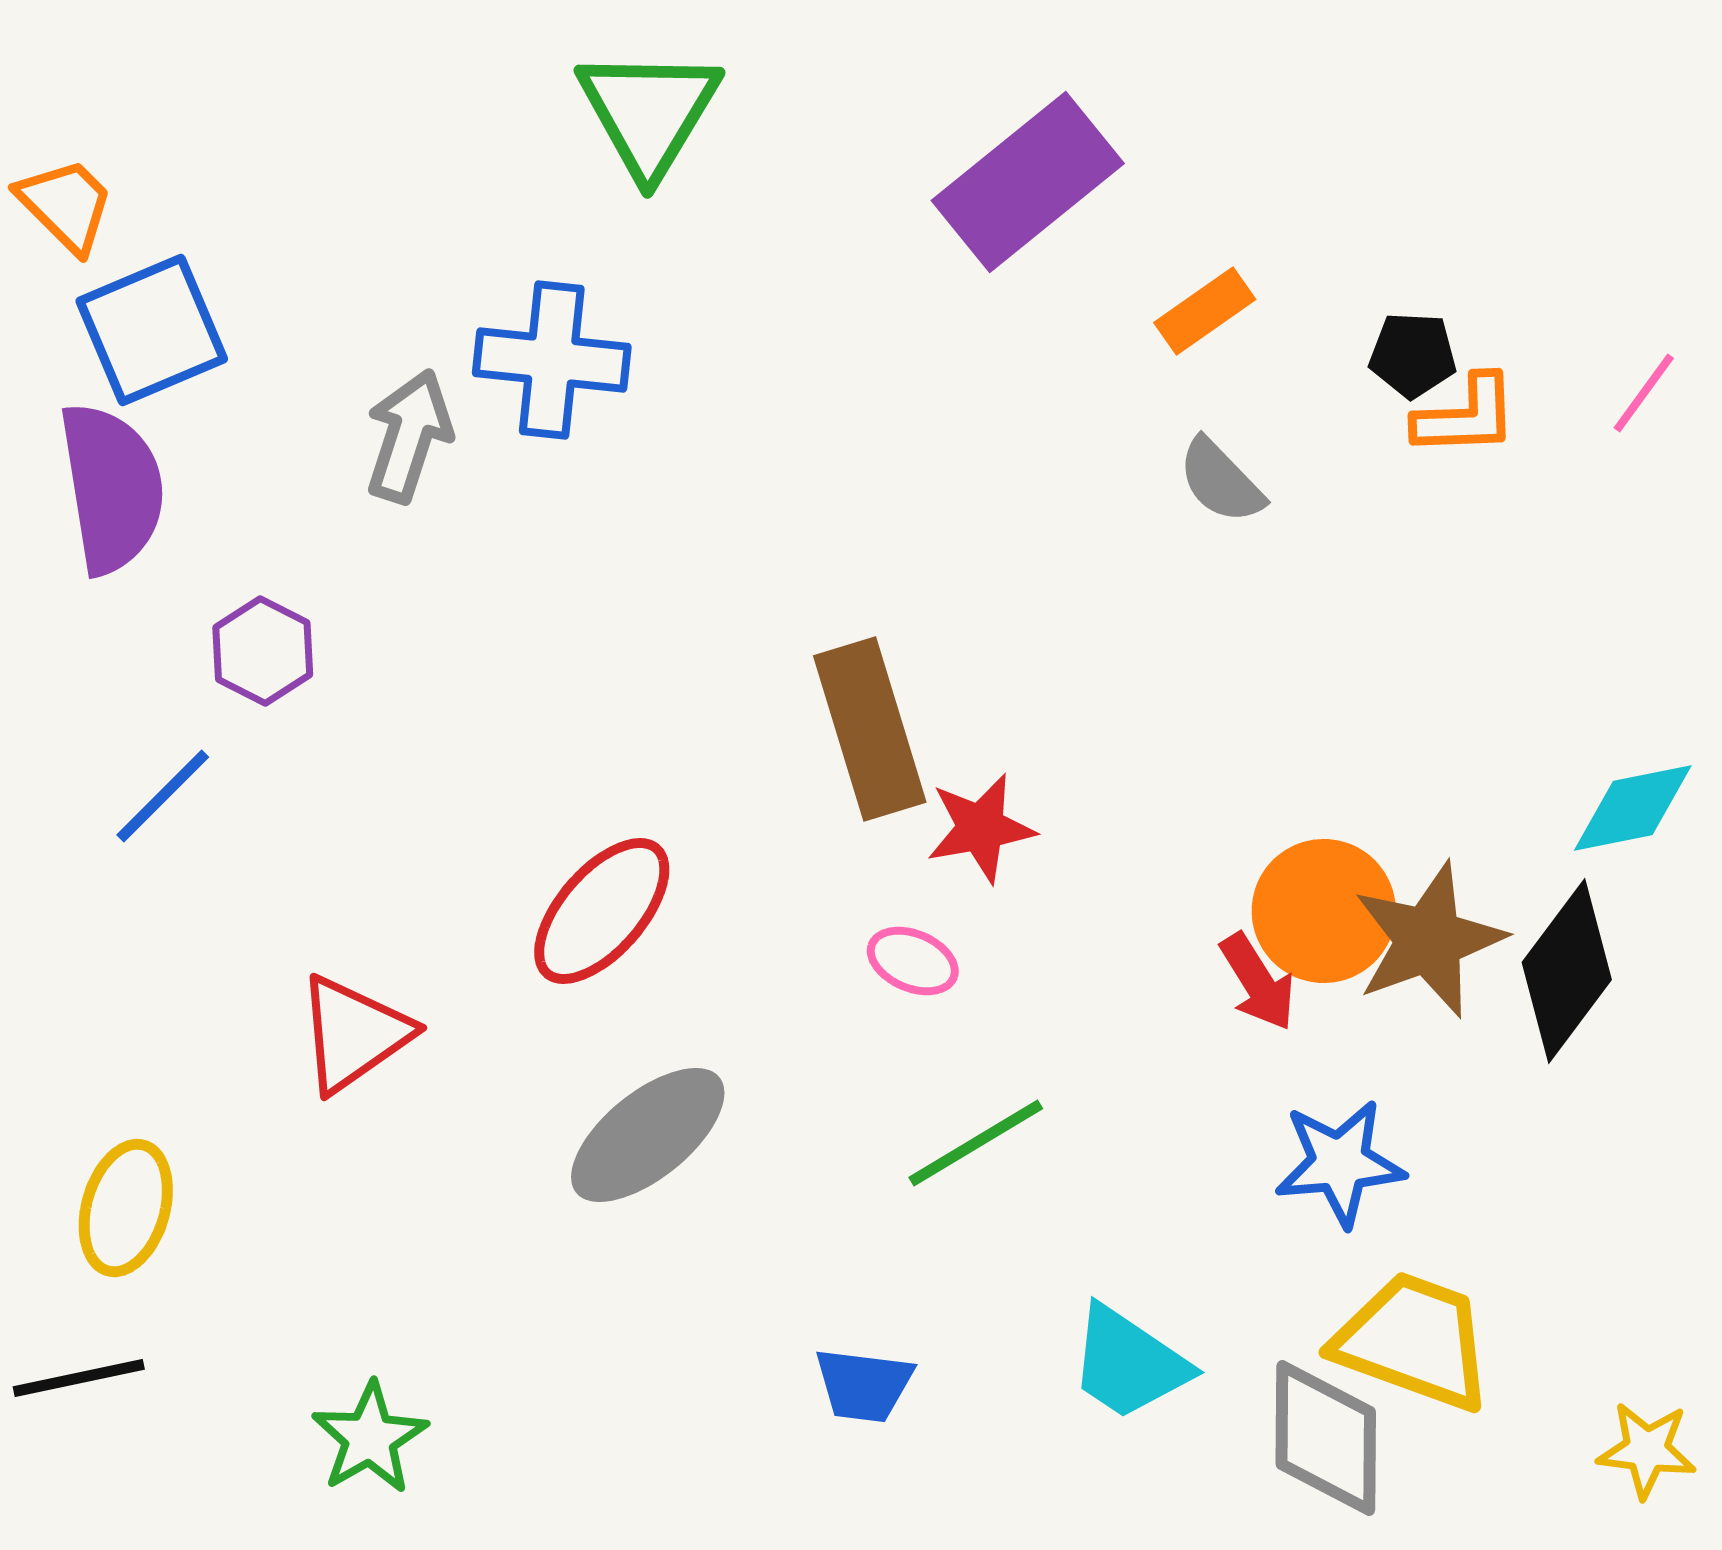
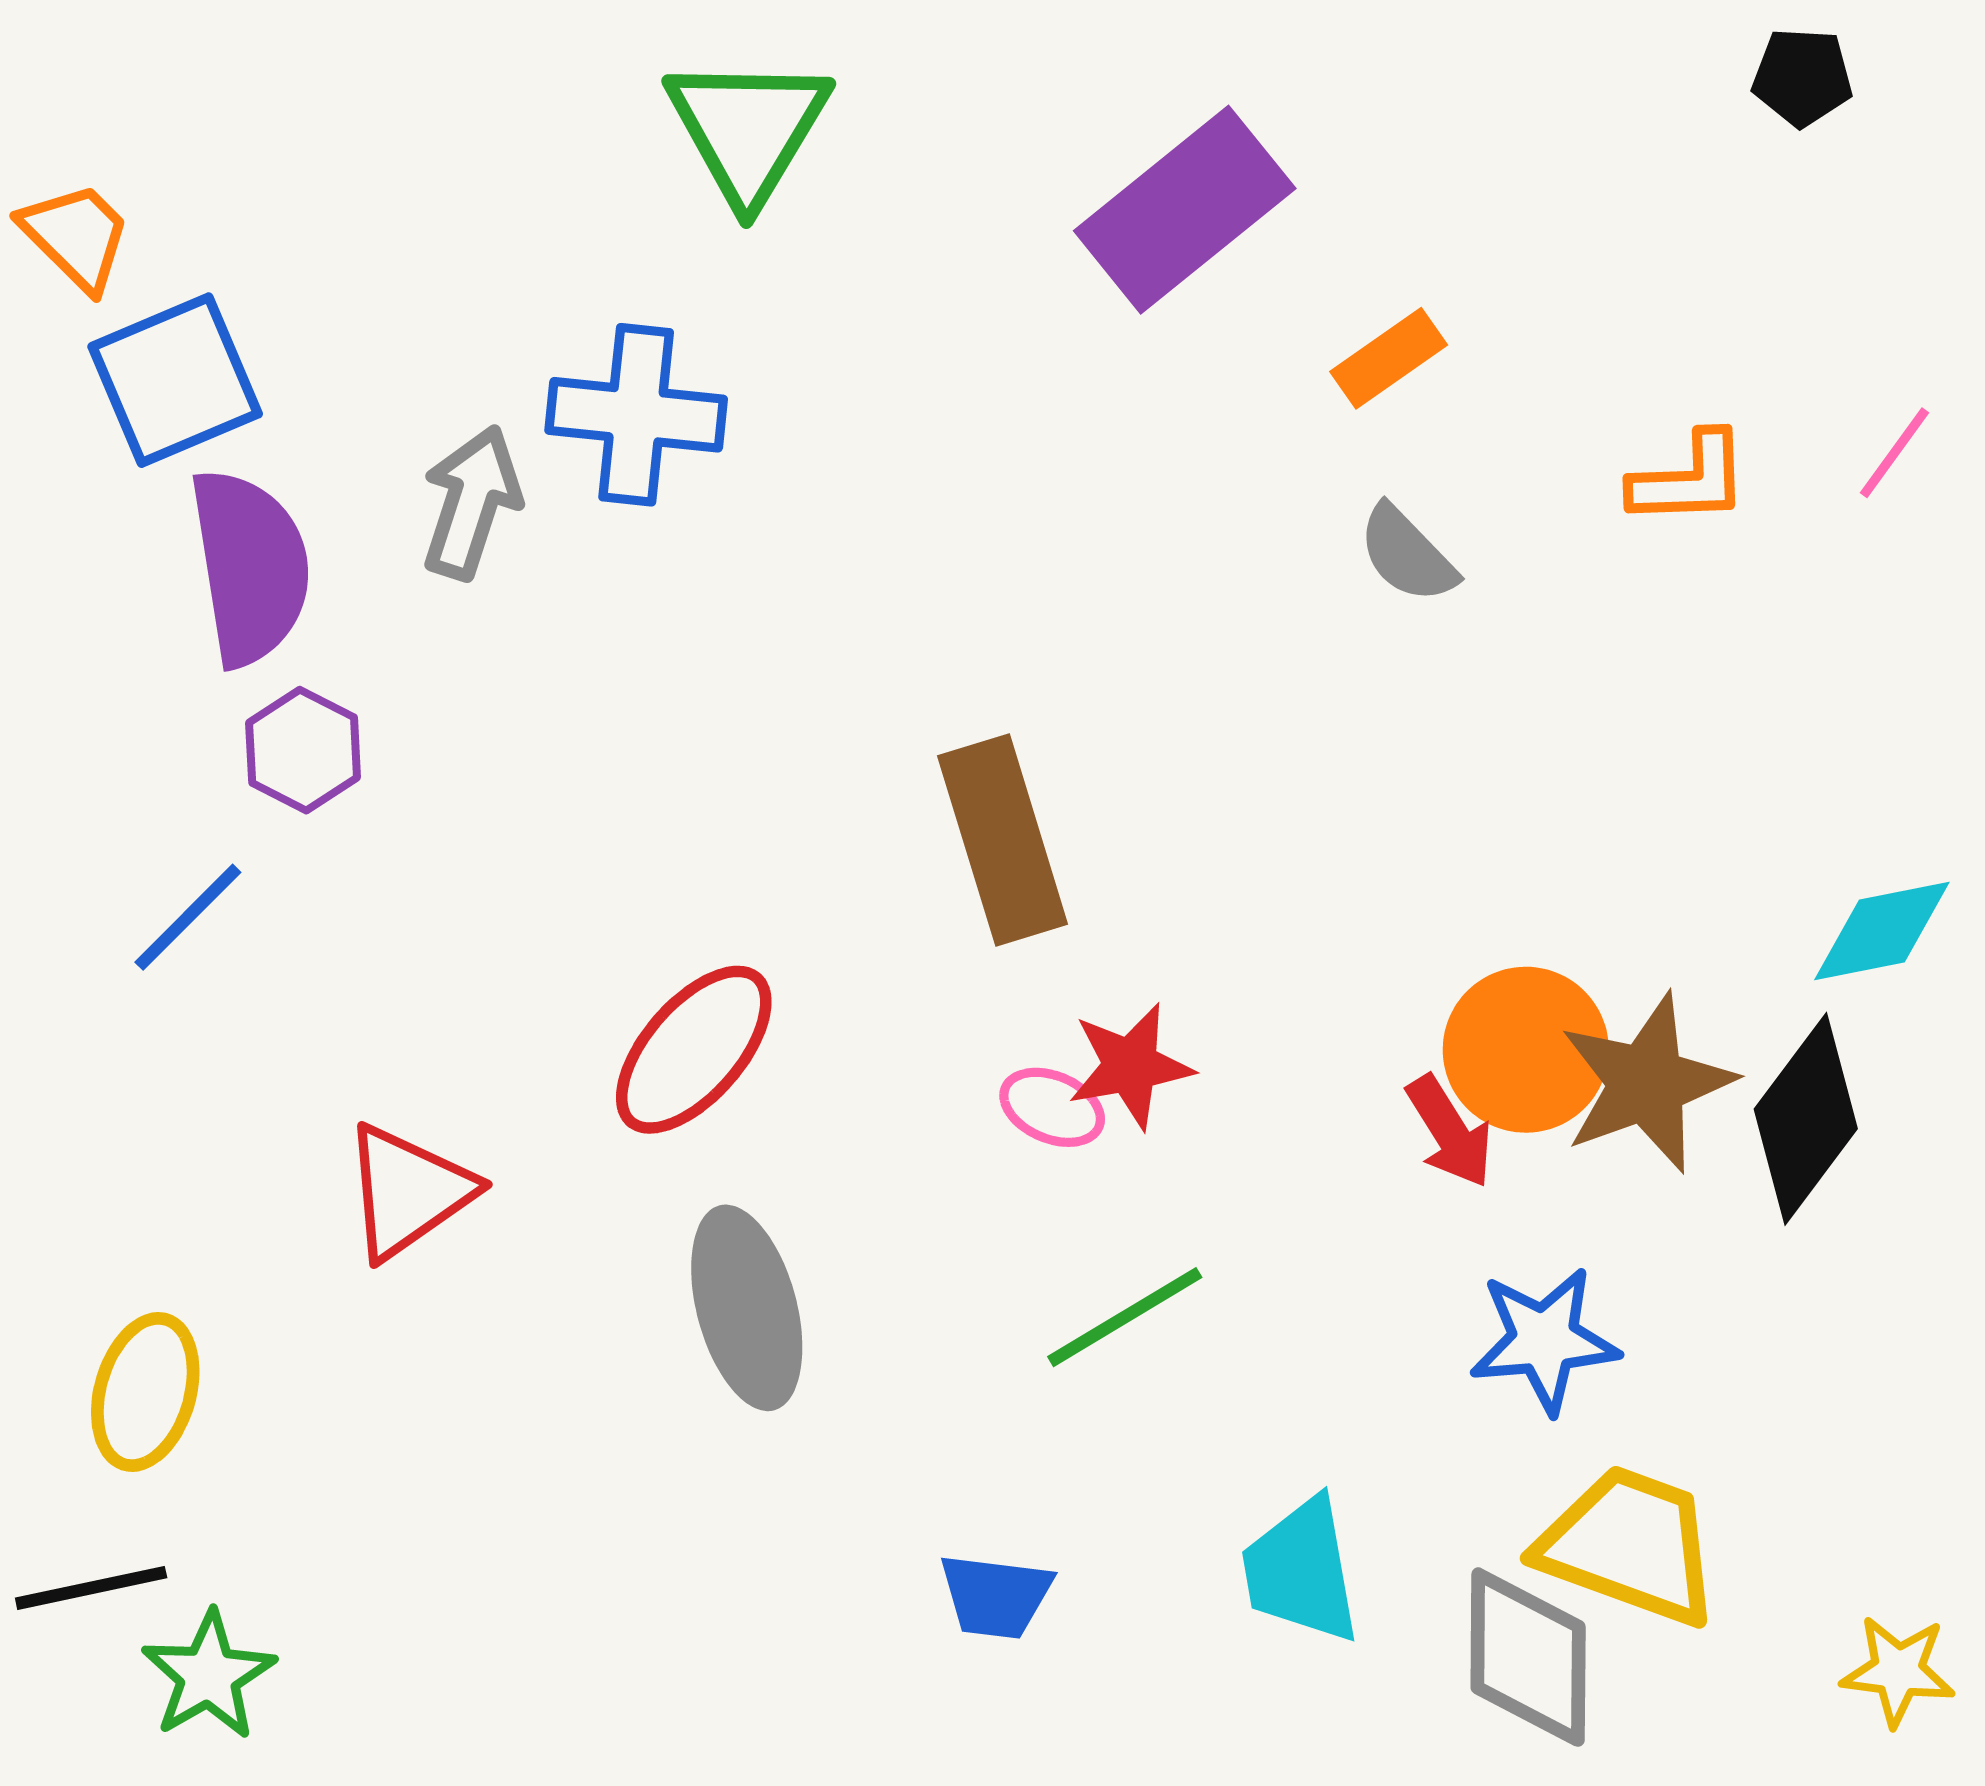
black pentagon: (1413, 355) -> (1802, 77), moved
purple semicircle: (112, 488) -> (250, 567), moved
red star: (981, 828) -> (1130, 1066), moved
gray ellipse: (648, 1135) -> (747, 1308), turned -66
cyan trapezoid: (1129, 1363) -> (1301, 1571), turned 46
green star: (370, 1438) -> (209, 1675), moved

